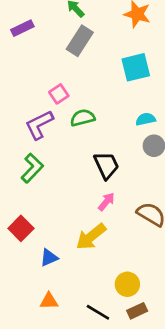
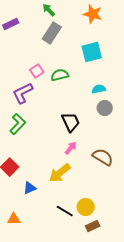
green semicircle: (83, 118) -> (60, 75), moved
orange triangle: (49, 301) -> (14, 219), moved
black line: (98, 312) -> (65, 211), moved

